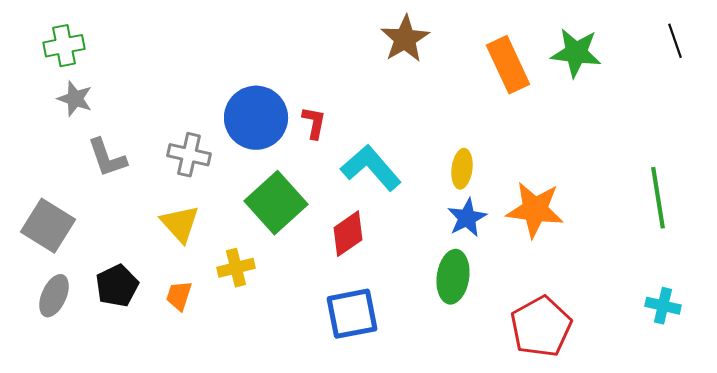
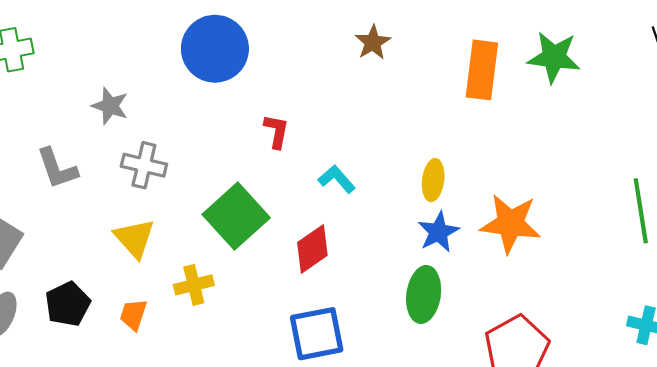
brown star: (405, 39) -> (373, 42), size x0.7
orange rectangle: (508, 65) -> (482, 70), turned 32
gray star: (75, 99) -> (110, 106), moved
blue circle: (256, 118) -> (215, 49), moved
cyan L-shape: (371, 168) -> (337, 179), size x0.6

